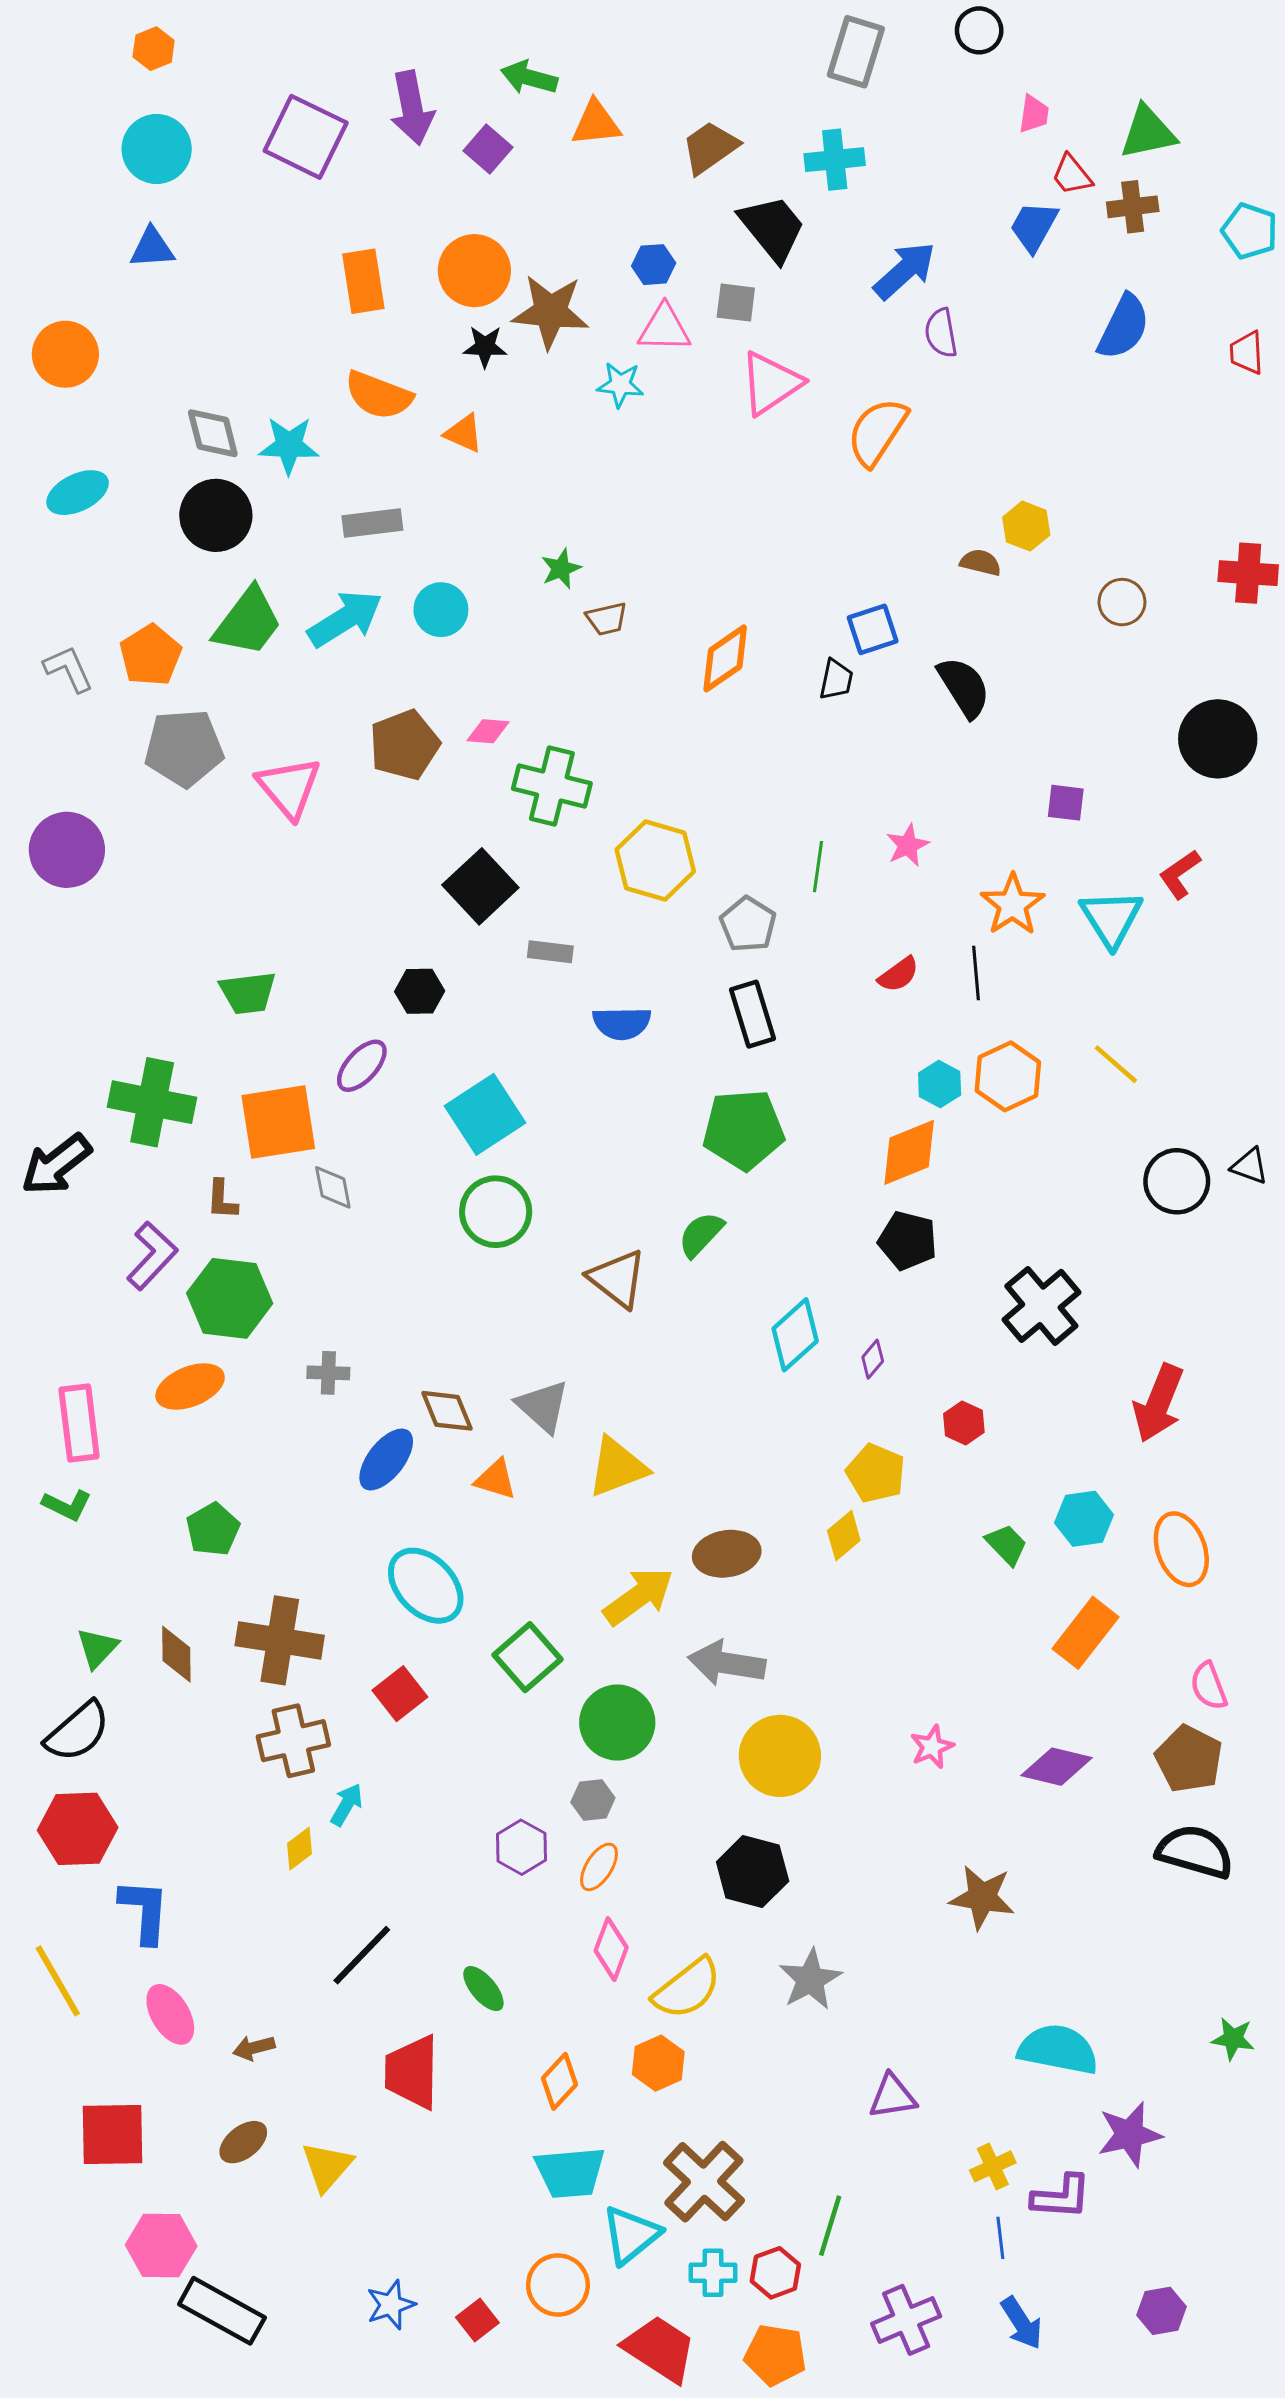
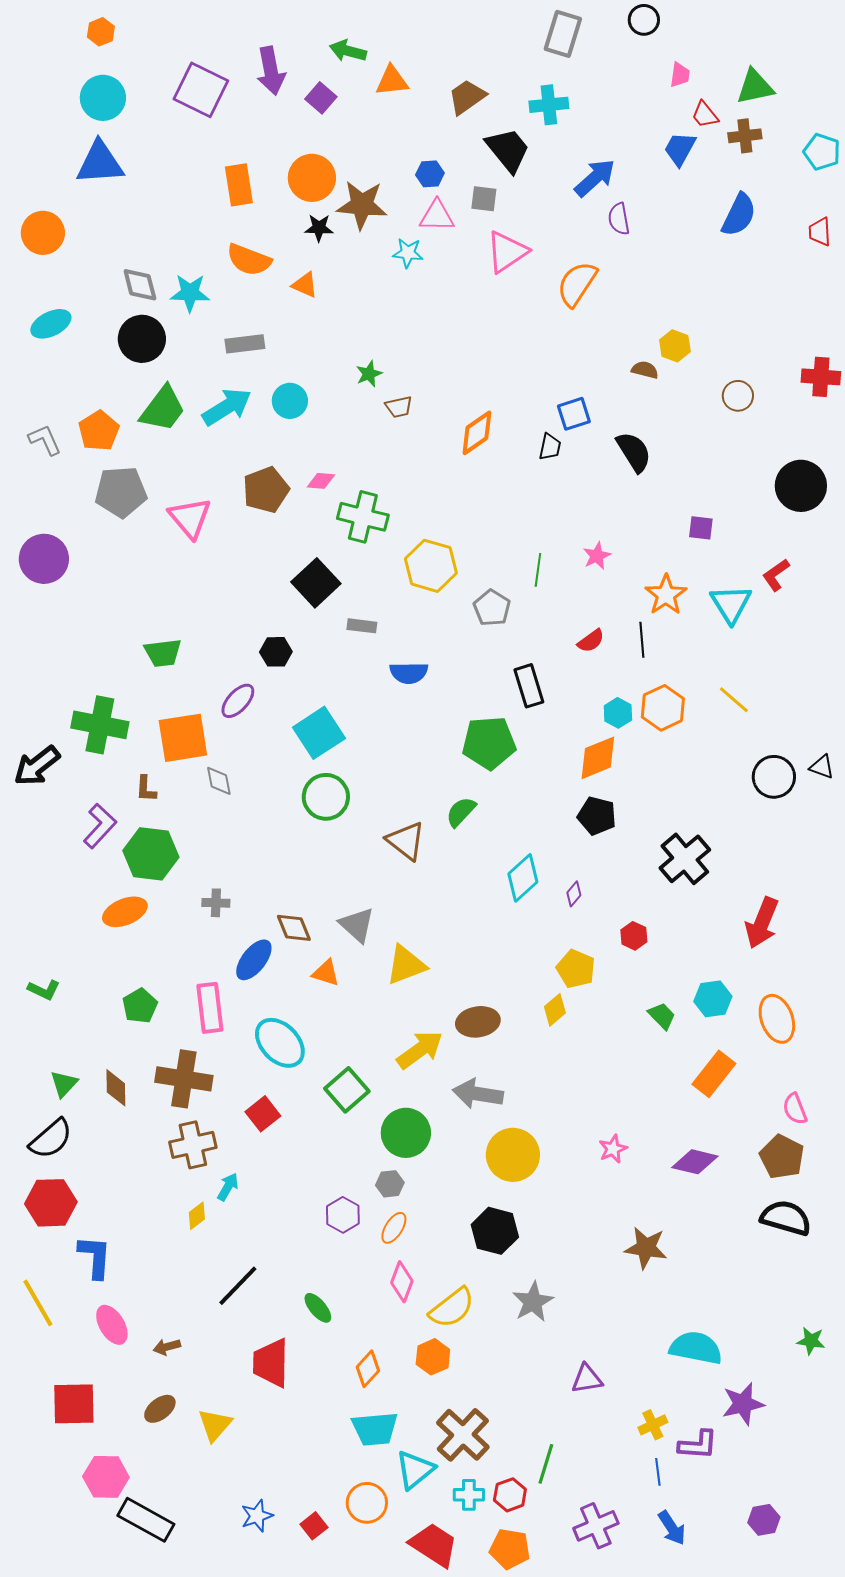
blue triangle: (152, 248) -> (100, 163), size x1.6
black rectangle: (753, 1014) -> (529, 686), moved
pink rectangle: (79, 1423) -> (210, 1008), moved

